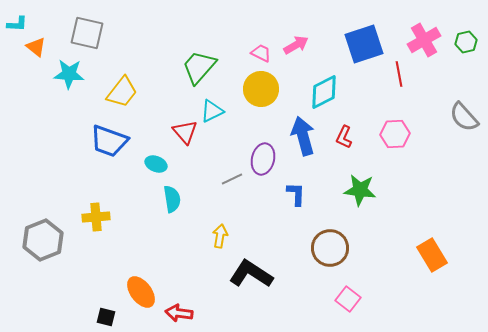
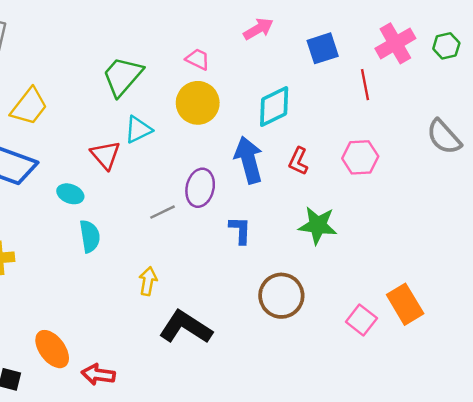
blue square: (364, 44) -> (323, 48), size x0.7
pink arrow: (296, 45) -> (258, 29), moved
pink square: (348, 299) -> (361, 320), moved

